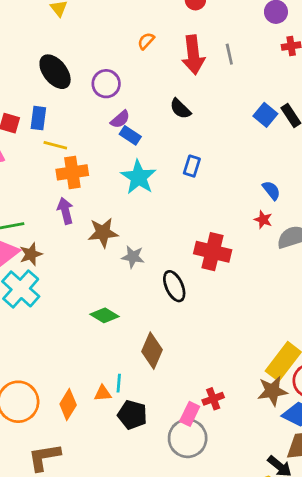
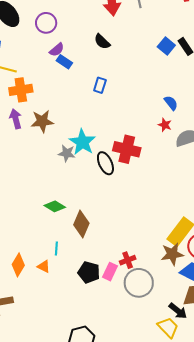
blue rectangle: (192, 166) -> (100, 85), moved
cyan star: (138, 177) -> (82, 142), moved
brown star: (103, 233) -> (42, 121), moved
black ellipse: (174, 286) -> (105, 163), moved
green diamond: (104, 315) -> (55, 206), moved
orange triangle: (103, 393) -> (44, 266), moved, turned 32
black pentagon: (132, 415) -> (89, 272), moved
gray circle: (188, 438) -> (139, 283), moved

